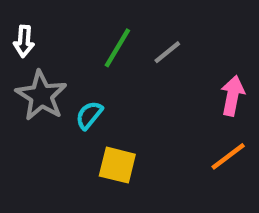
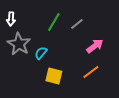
pink arrow: (232, 96) -> (95, 46), moved, turned 42
orange line: (228, 156) -> (91, 72), moved

